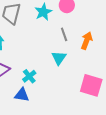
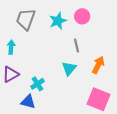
orange arrow: (87, 41) -> (98, 65), moved

